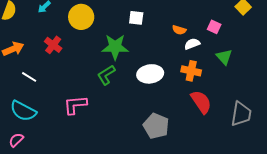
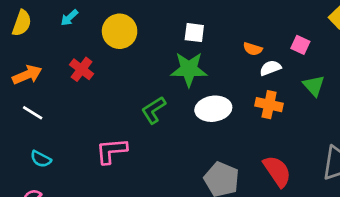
green star: (115, 47) -> (189, 69), moved
white line: (29, 77) -> (33, 113), moved
red semicircle: (201, 102) -> (277, 171), moved
cyan semicircle: (23, 111) -> (41, 159), size x0.6

